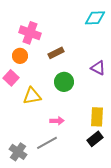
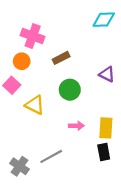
yellow triangle: (32, 96) -> (35, 105), turned 36
pink arrow: (57, 121) -> (76, 126), moved
black rectangle: (95, 139) -> (104, 152), turned -63

